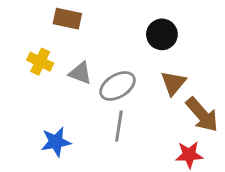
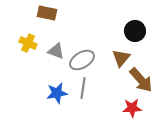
black circle: (162, 34) -> (135, 31), moved
blue star: (56, 142) -> (57, 93), moved

